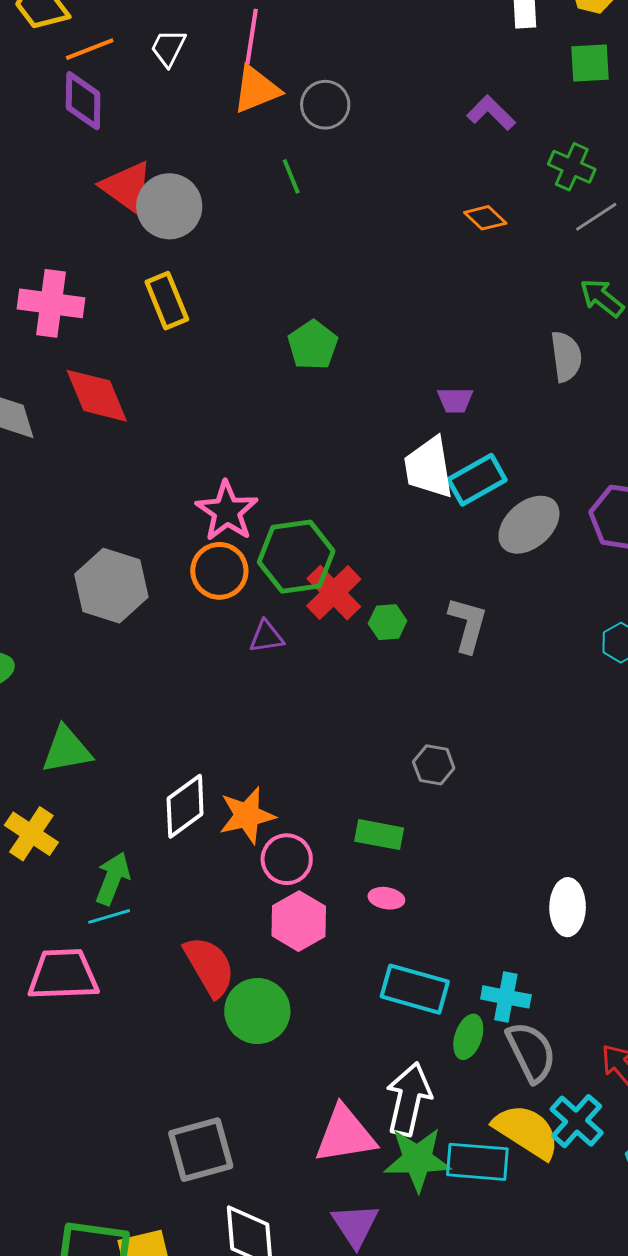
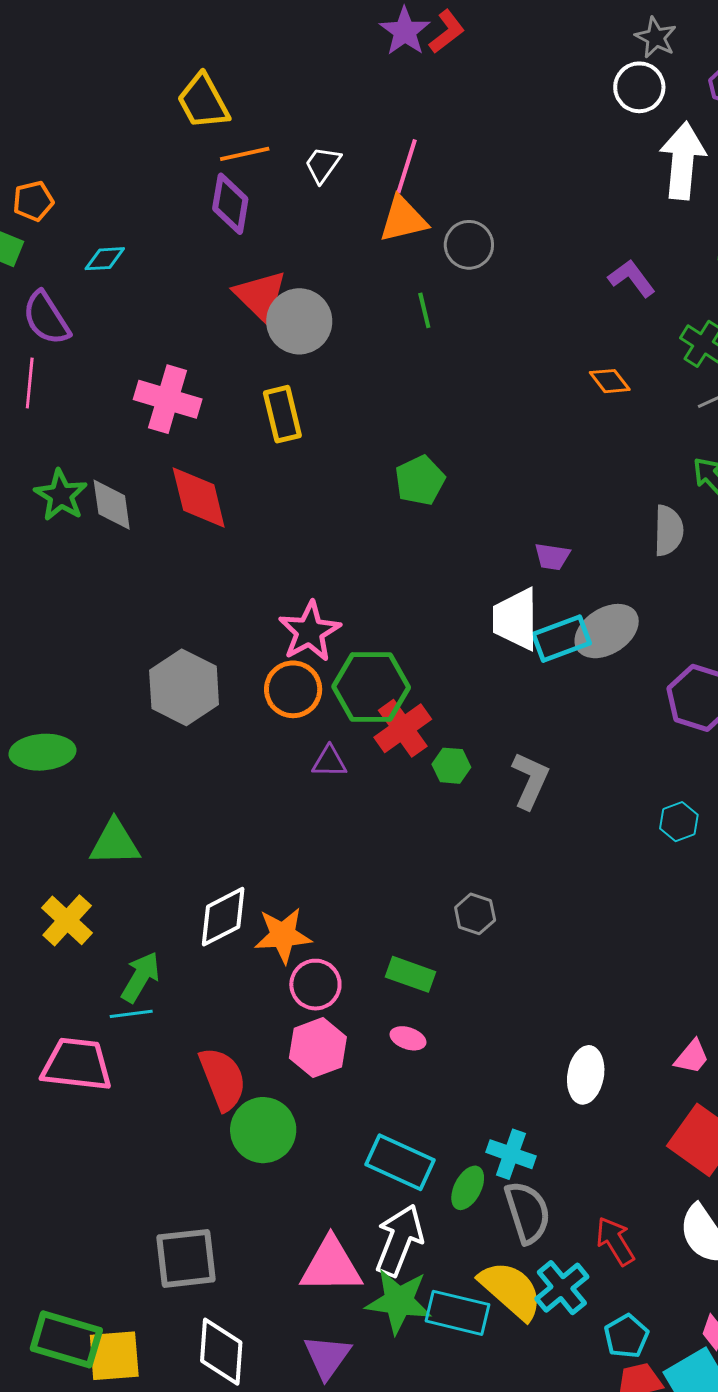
gray ellipse: (529, 525) -> (607, 631), moved
cyan rectangle: (415, 989) -> (400, 1162), moved

